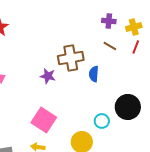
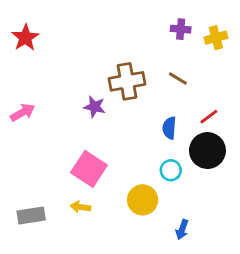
brown line: (110, 46) -> (178, 79), moved
red line: (136, 47) -> (209, 117), moved, turned 32
blue semicircle: (94, 74) -> (169, 128), moved

